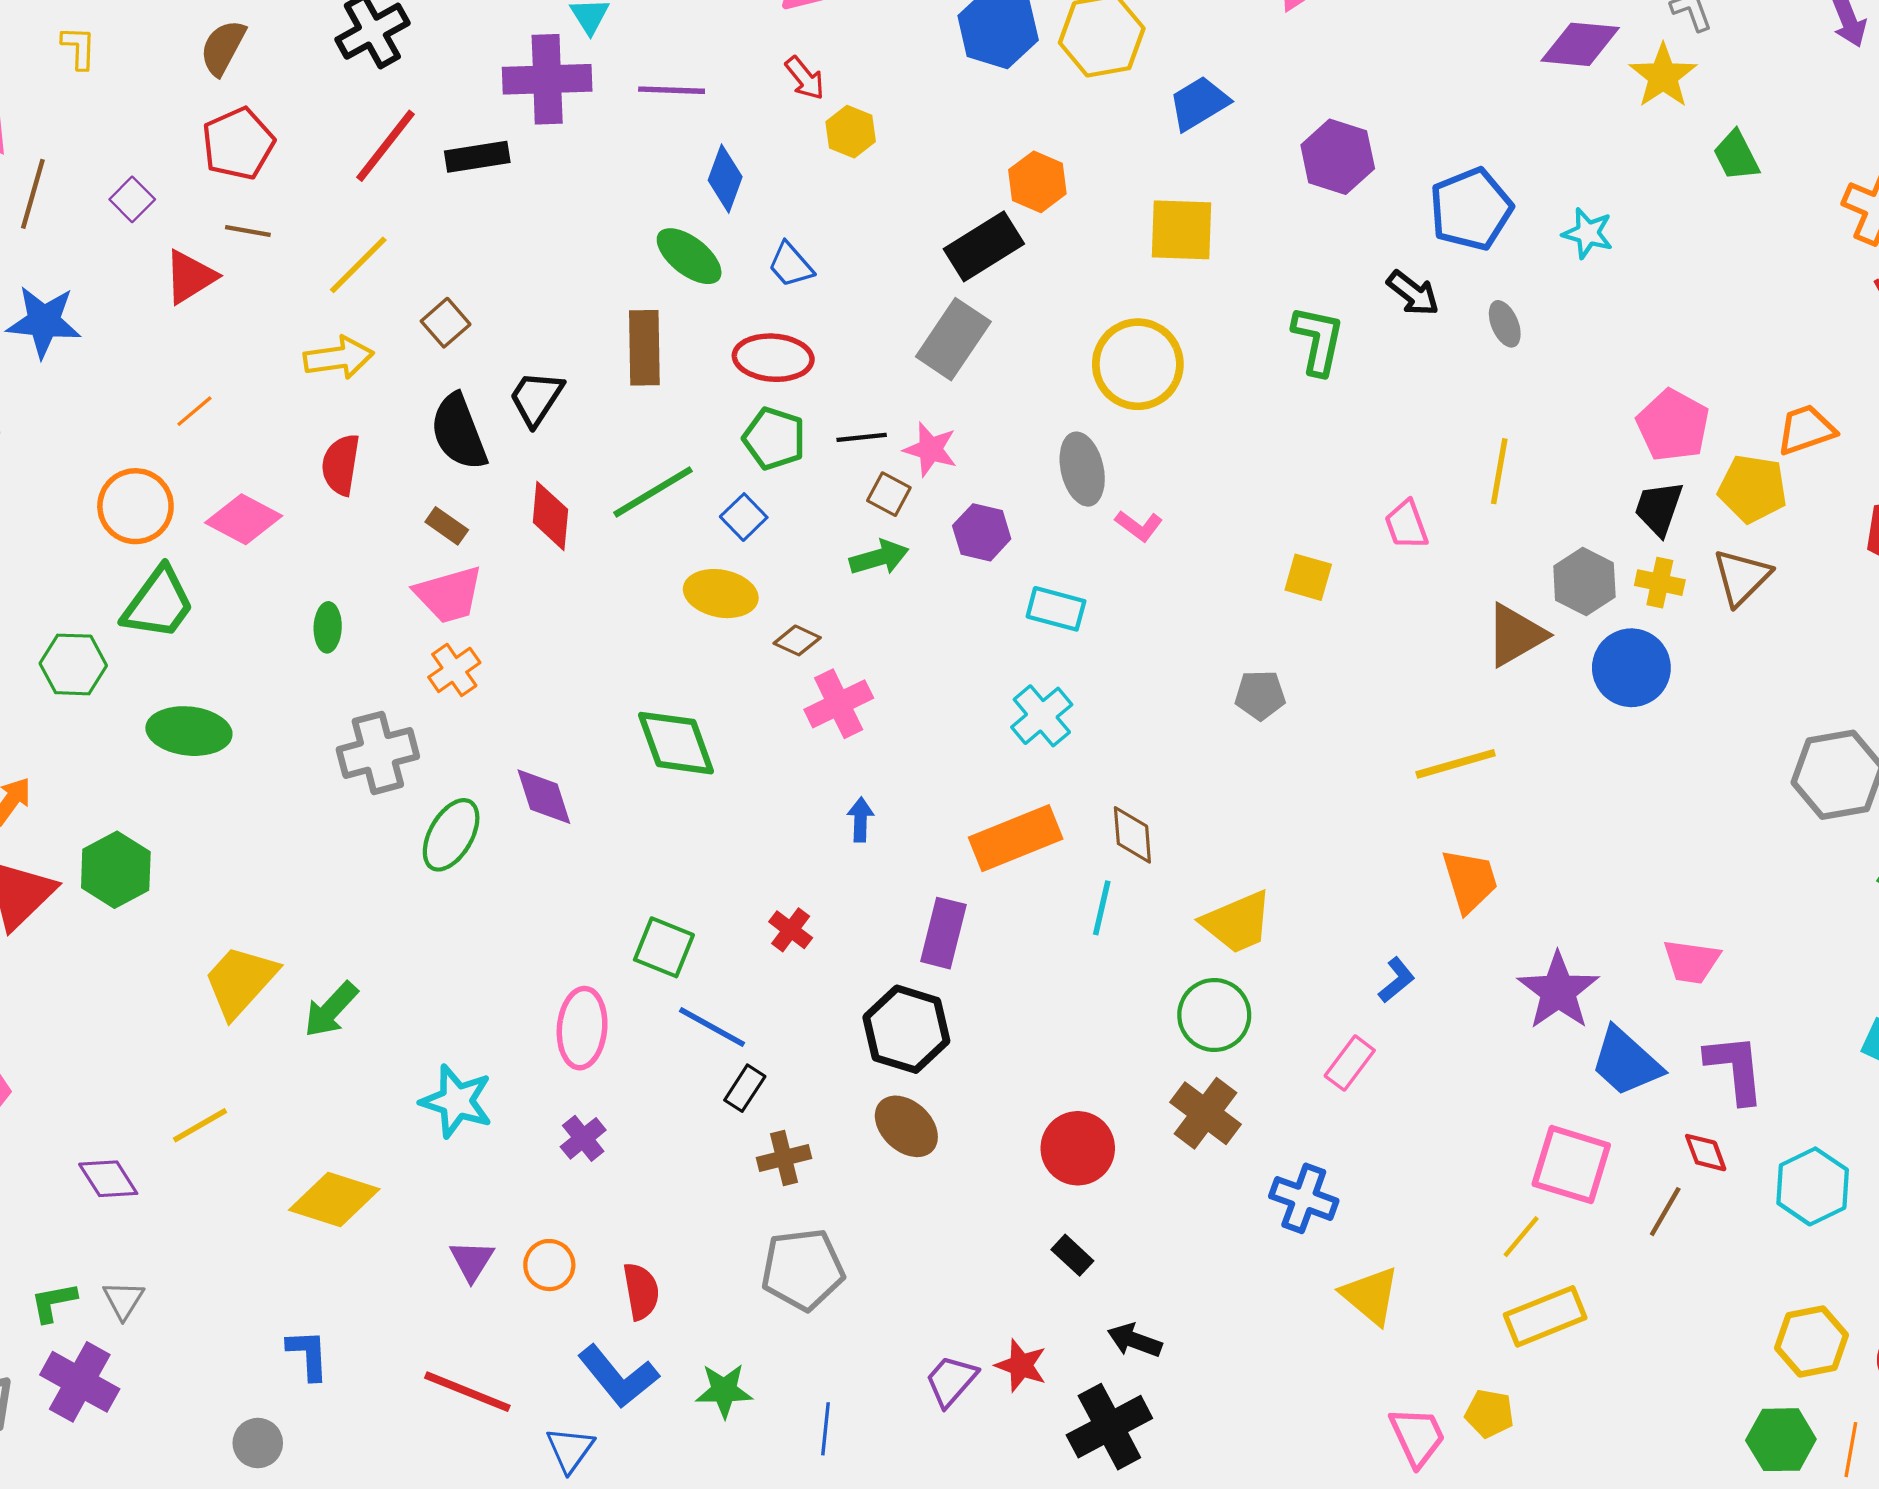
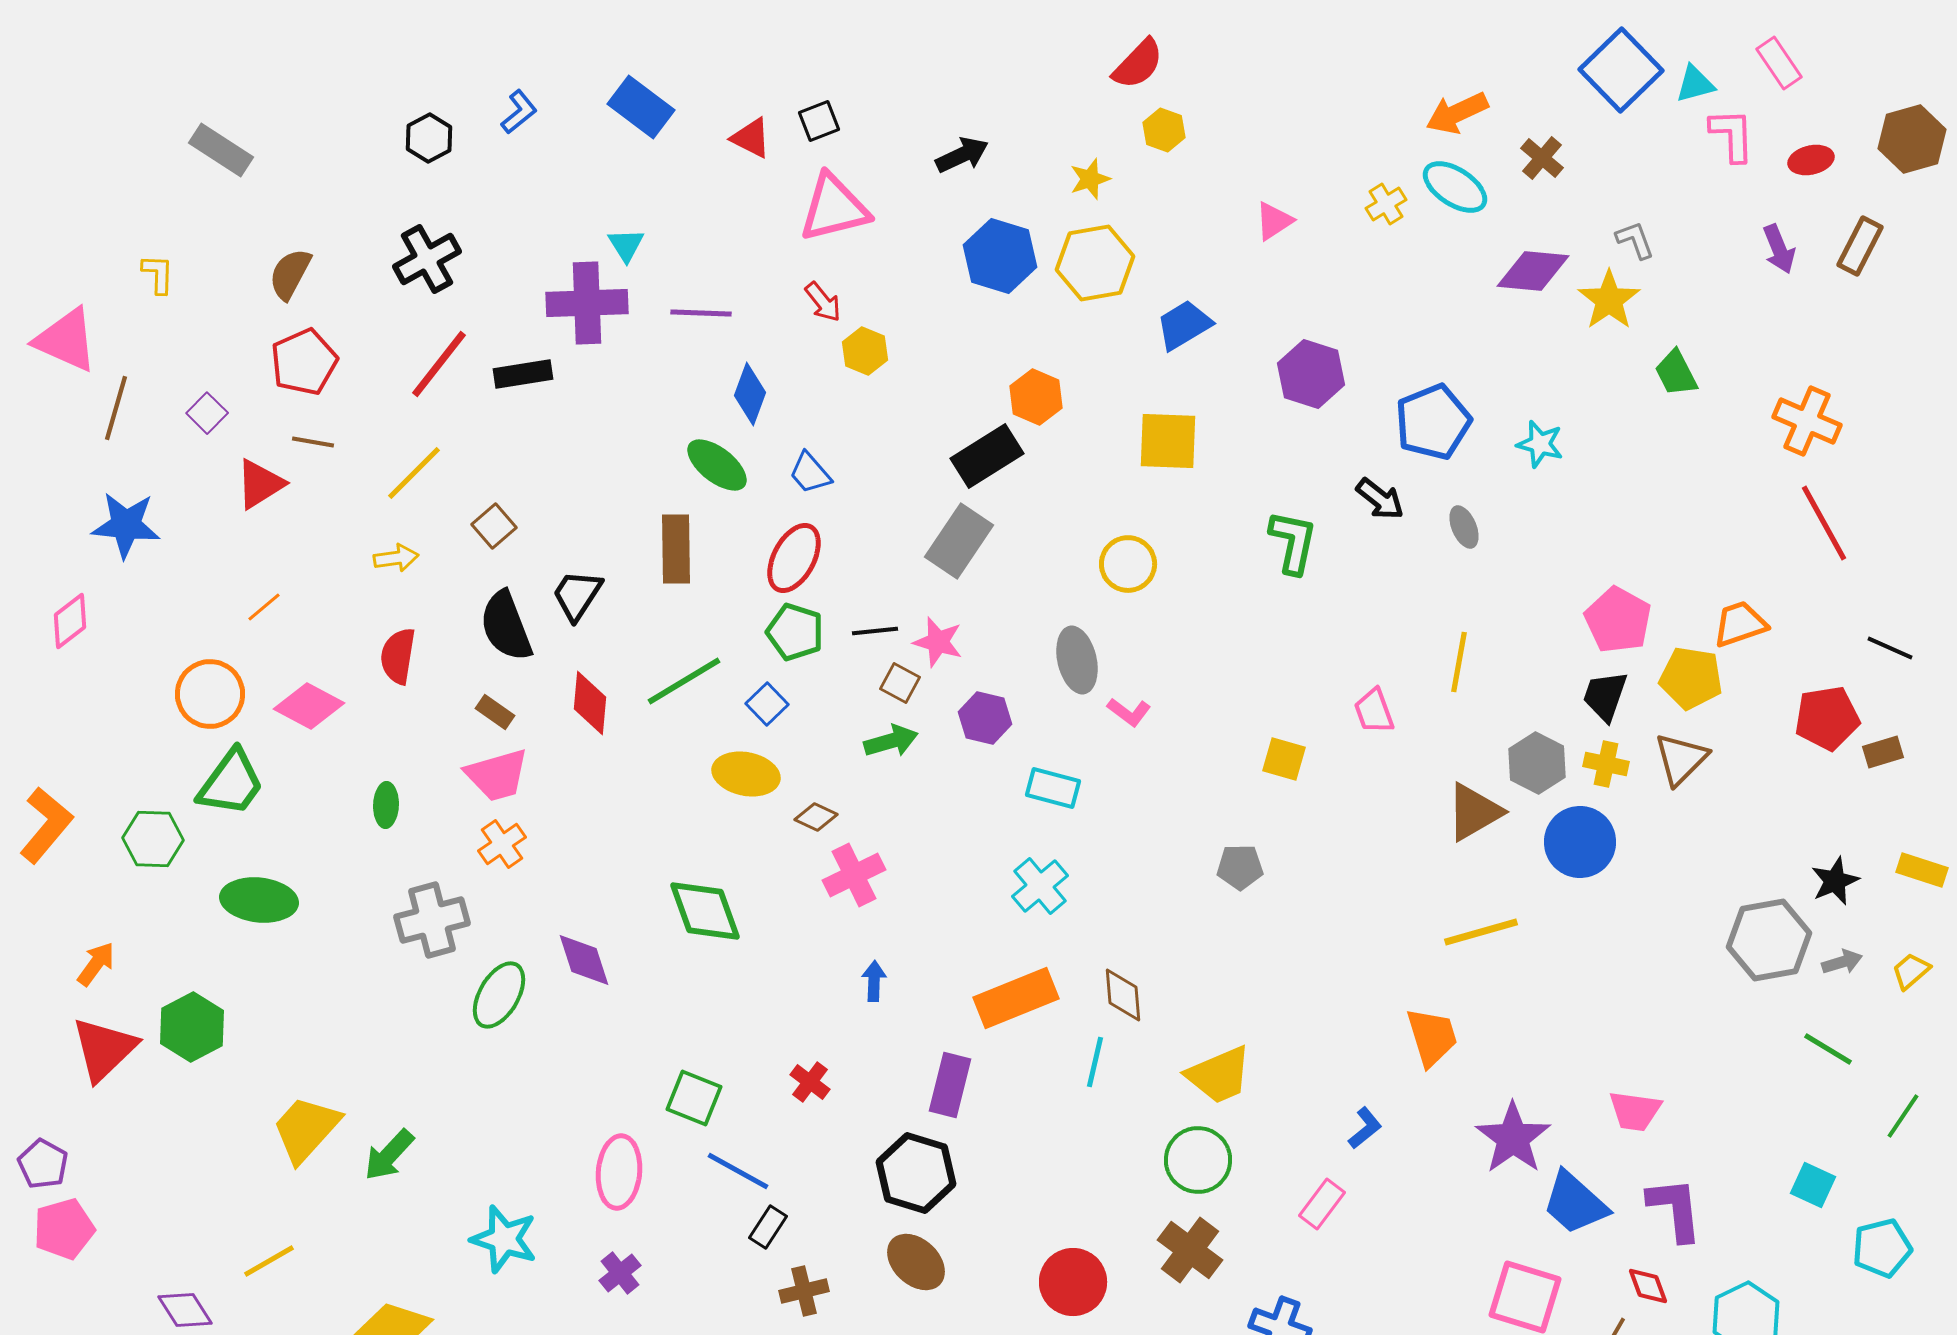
yellow arrow: (339, 358) -> (396, 558), size x0.7
red ellipse: (773, 358) -> (794, 558), turned -66
yellow circle: (1138, 364) -> (1128, 564), size x0.7
yellow line: (1456, 764) -> (1481, 932), moved

